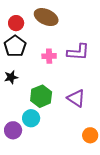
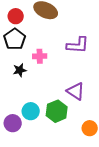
pink cross: (49, 56) -> (40, 56), moved
black star: (11, 77) -> (20, 70), moved
green hexagon: (41, 96) -> (57, 111), moved

